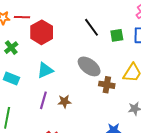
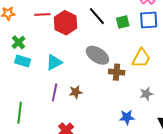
red line: (22, 17) -> (42, 14), moved
red hexagon: (42, 32) -> (65, 23), moved
cyan rectangle: (11, 79) -> (23, 61), moved

